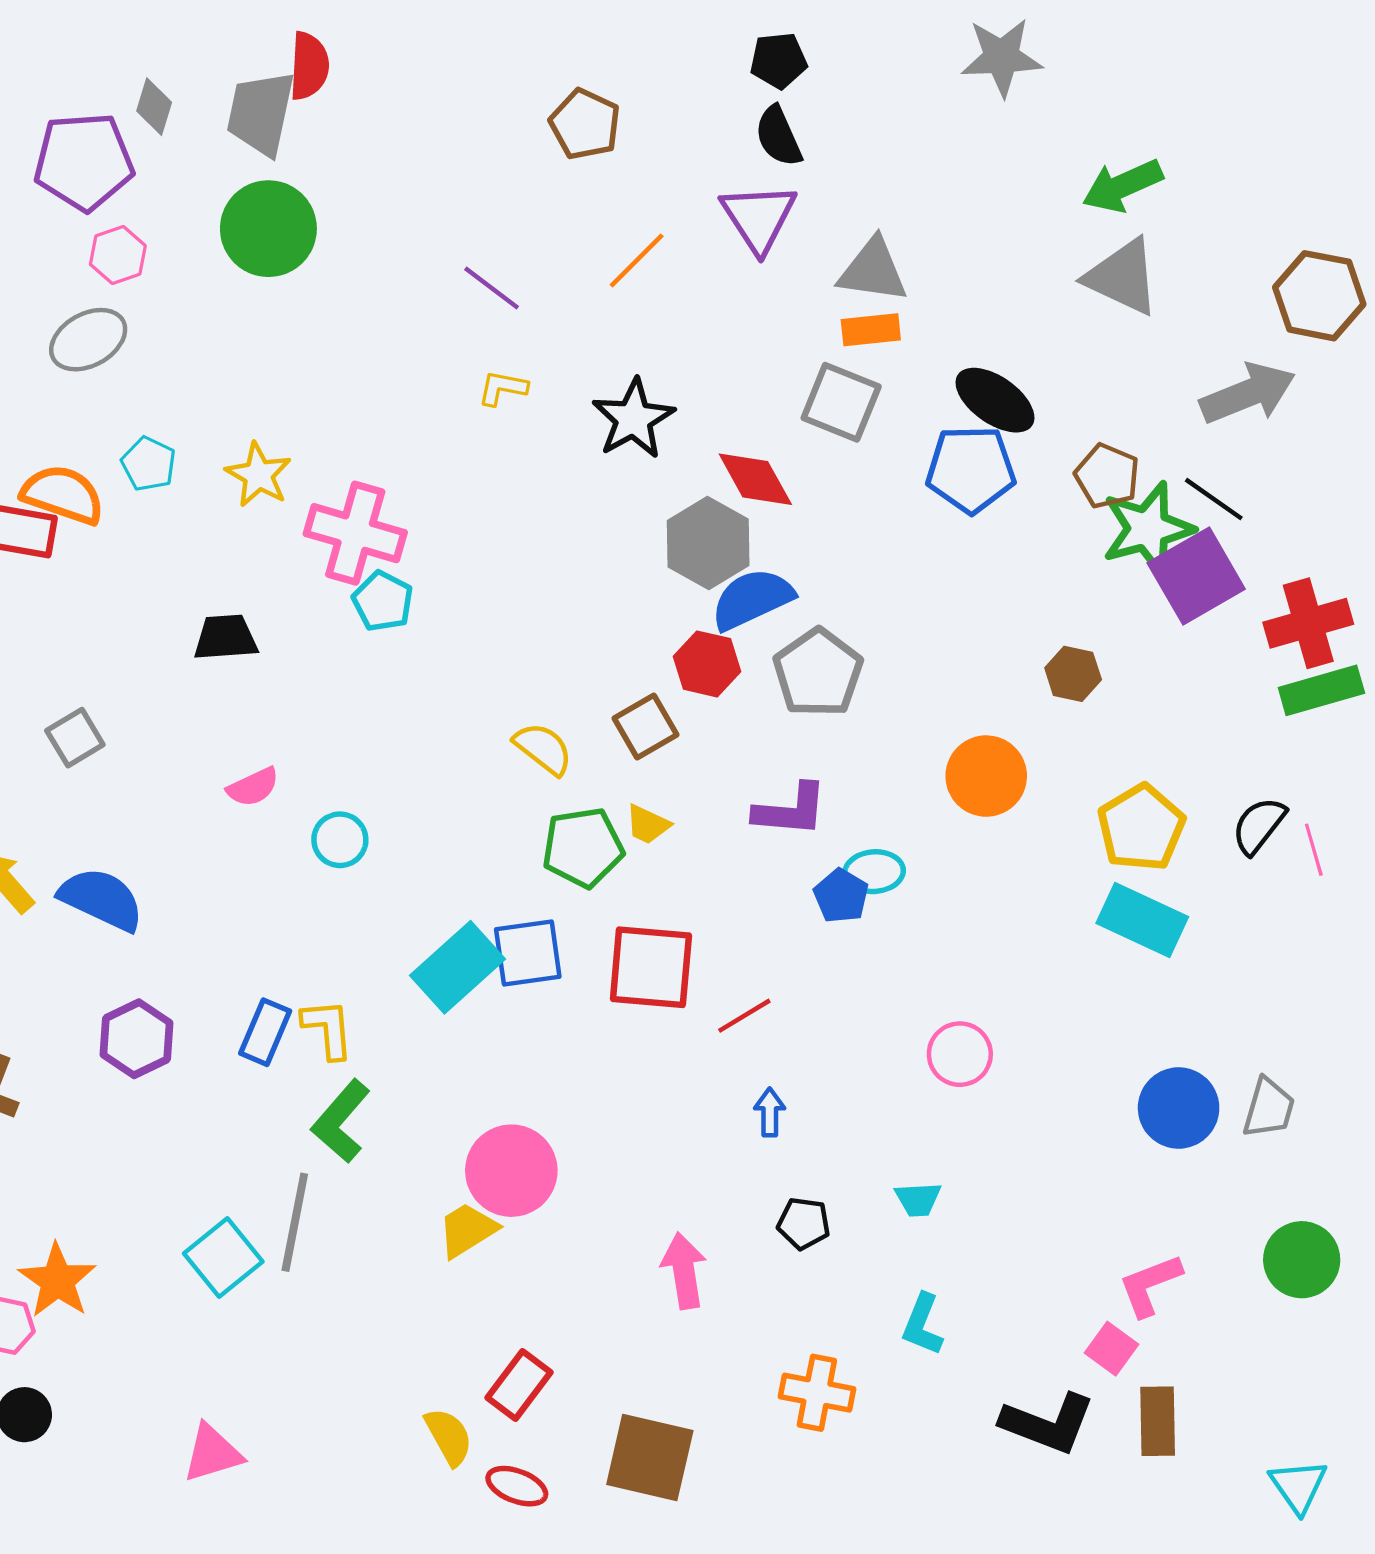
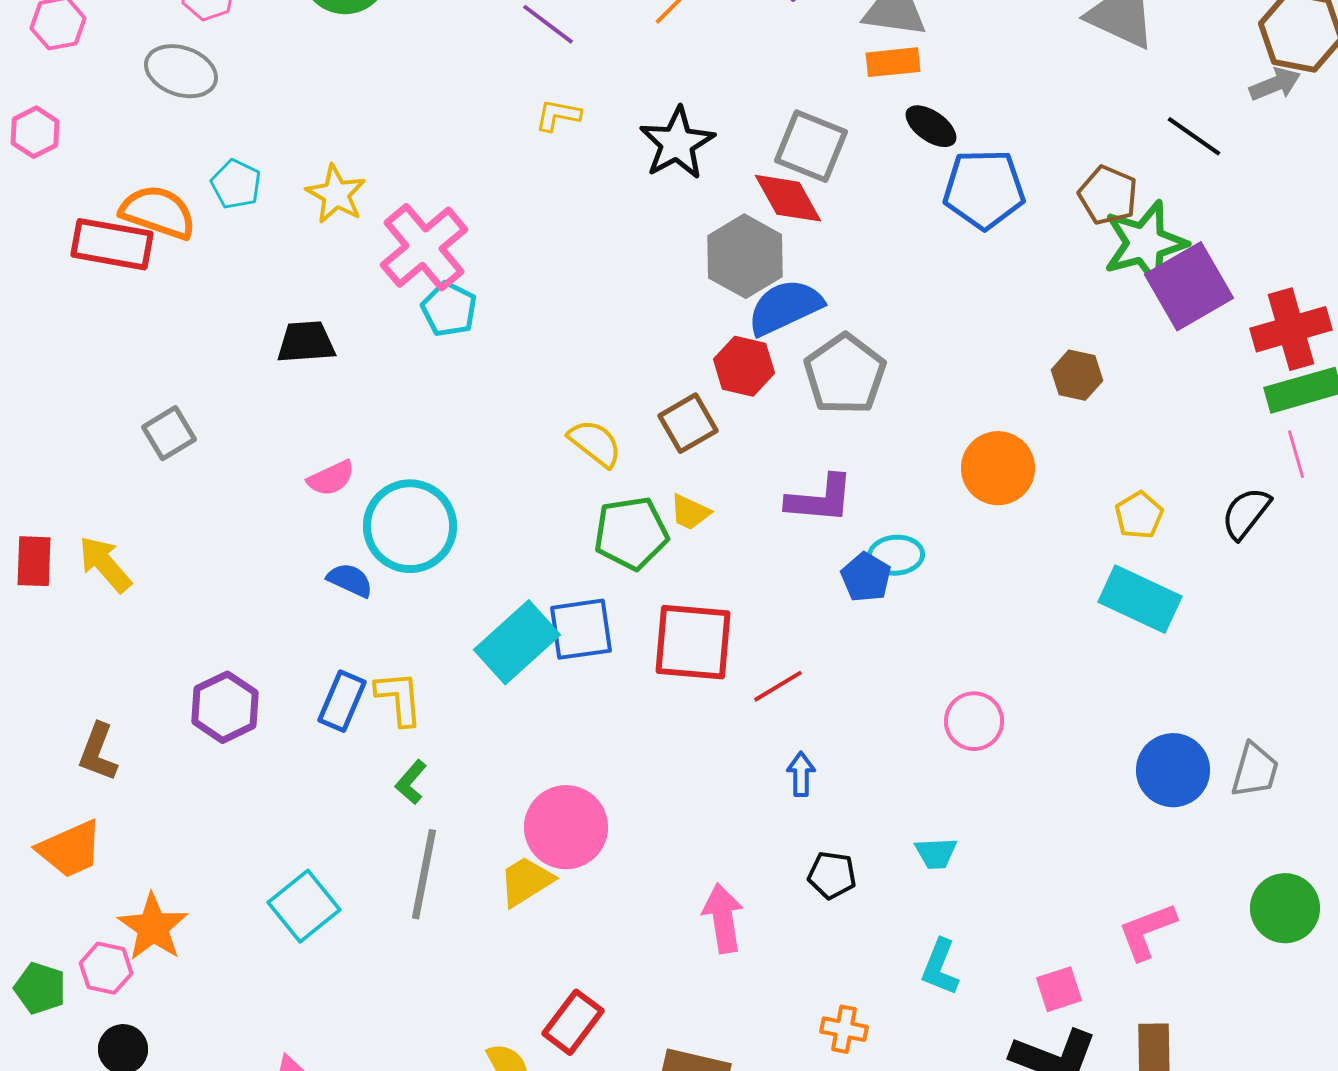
gray ellipse: (88, 340) -> (181, 71), turned 48
gray arrow: (1248, 394) -> (1275, 84), moved, size x0.6
black ellipse: (995, 400) -> (931, 126), moved, size x0.7
gray square: (841, 402) -> (811, 146), moved
black line: (1214, 499) -> (1194, 136), moved
pink cross: (355, 533) -> (424, 247), turned 34
yellow pentagon: (1141, 828) -> (1139, 515), size x0.6
cyan circle: (340, 840) -> (410, 526), size x1.8
pink line: (1314, 850) -> (1296, 454), moved
blue semicircle: (101, 899) -> (350, 580), moved, size x0.6
green L-shape: (341, 1121) -> (411, 782), size x0.6
gray line: (295, 1222) -> (424, 874), moved
pink square: (1112, 1349) -> (1059, 989), moved, turned 36
orange cross: (817, 1393) -> (844, 1029), size x0.7

